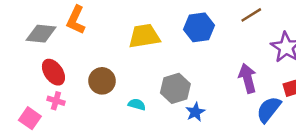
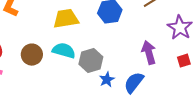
cyan semicircle: (137, 104) -> (64, 51), moved, size x1.6
blue semicircle: (269, 109) -> (134, 83), moved

